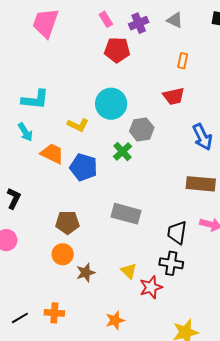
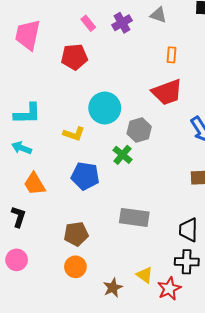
red pentagon: (117, 50) -> (74, 57), moved
red trapezoid: (174, 96) -> (167, 92), size x1.4
cyan arrow: (25, 132) -> (22, 148), turned 150
orange trapezoid: (52, 154) -> (35, 184), moved, turned -140
brown star: (86, 273) -> (113, 288), moved

